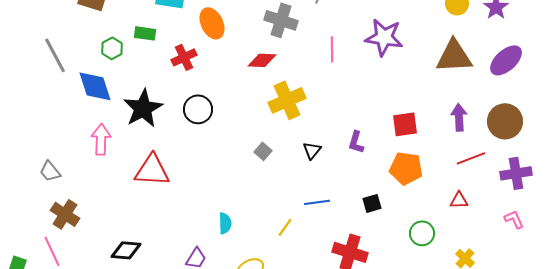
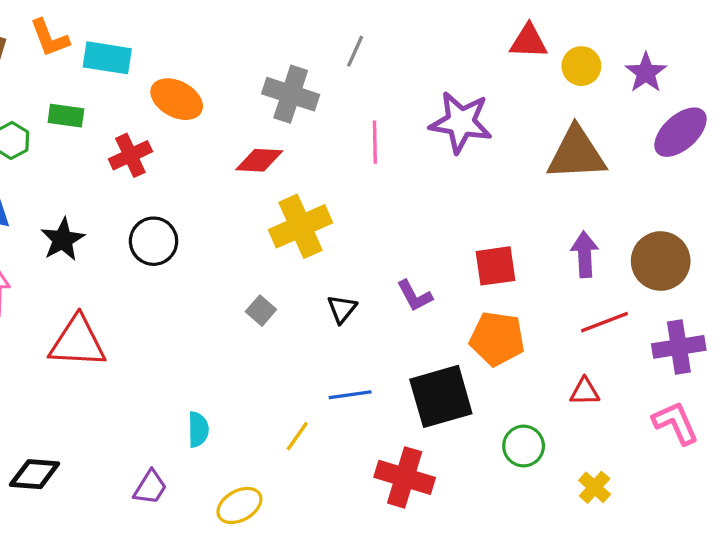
orange ellipse: (212, 23) -> (177, 99), turned -36
purple ellipse: (506, 60) -> (680, 132), moved
black star: (143, 108) -> (63, 240), size x0.7
purple L-shape: (356, 142) -> (415, 296), turned -45
black square: (372, 203) -> (441, 396), size x2.0
pink L-shape: (514, 219) -> (676, 423), size x1.4

